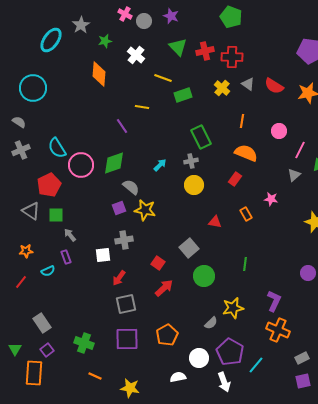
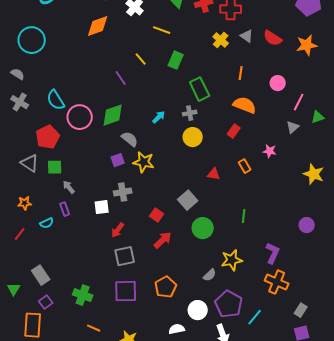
orange diamond: (99, 74) -> (98, 26), turned 65
green rectangle: (183, 95) -> (176, 60), moved, turned -48
yellow line: (142, 107) -> (141, 59), turned 40
gray cross: (21, 150) -> (20, 102), turned -36
green triangle: (15, 349) -> (14, 289), moved
gray rectangle: (302, 358) -> (301, 310), turned -32

